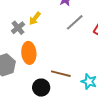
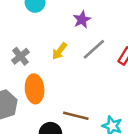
yellow arrow: (35, 18) -> (59, 51), moved

